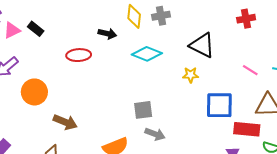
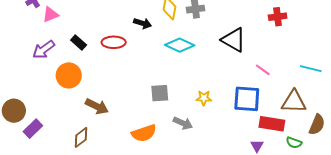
black rectangle: (36, 29) -> (79, 42), moved
pink line: (250, 70) -> (263, 70), moved
yellow star: (191, 75) -> (204, 98), moved
gray square: (143, 110) -> (160, 93), moved

